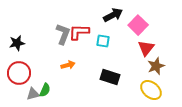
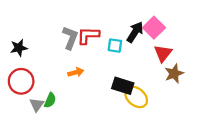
black arrow: (113, 15) -> (135, 32), moved, turned -30
yellow ellipse: (151, 90) -> (136, 97), moved
gray triangle: (33, 94) -> (37, 105), turned -40

